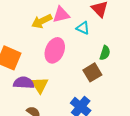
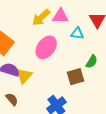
yellow arrow: (42, 21) -> (41, 17), turned -30
cyan triangle: (83, 28) -> (77, 33), turned -32

